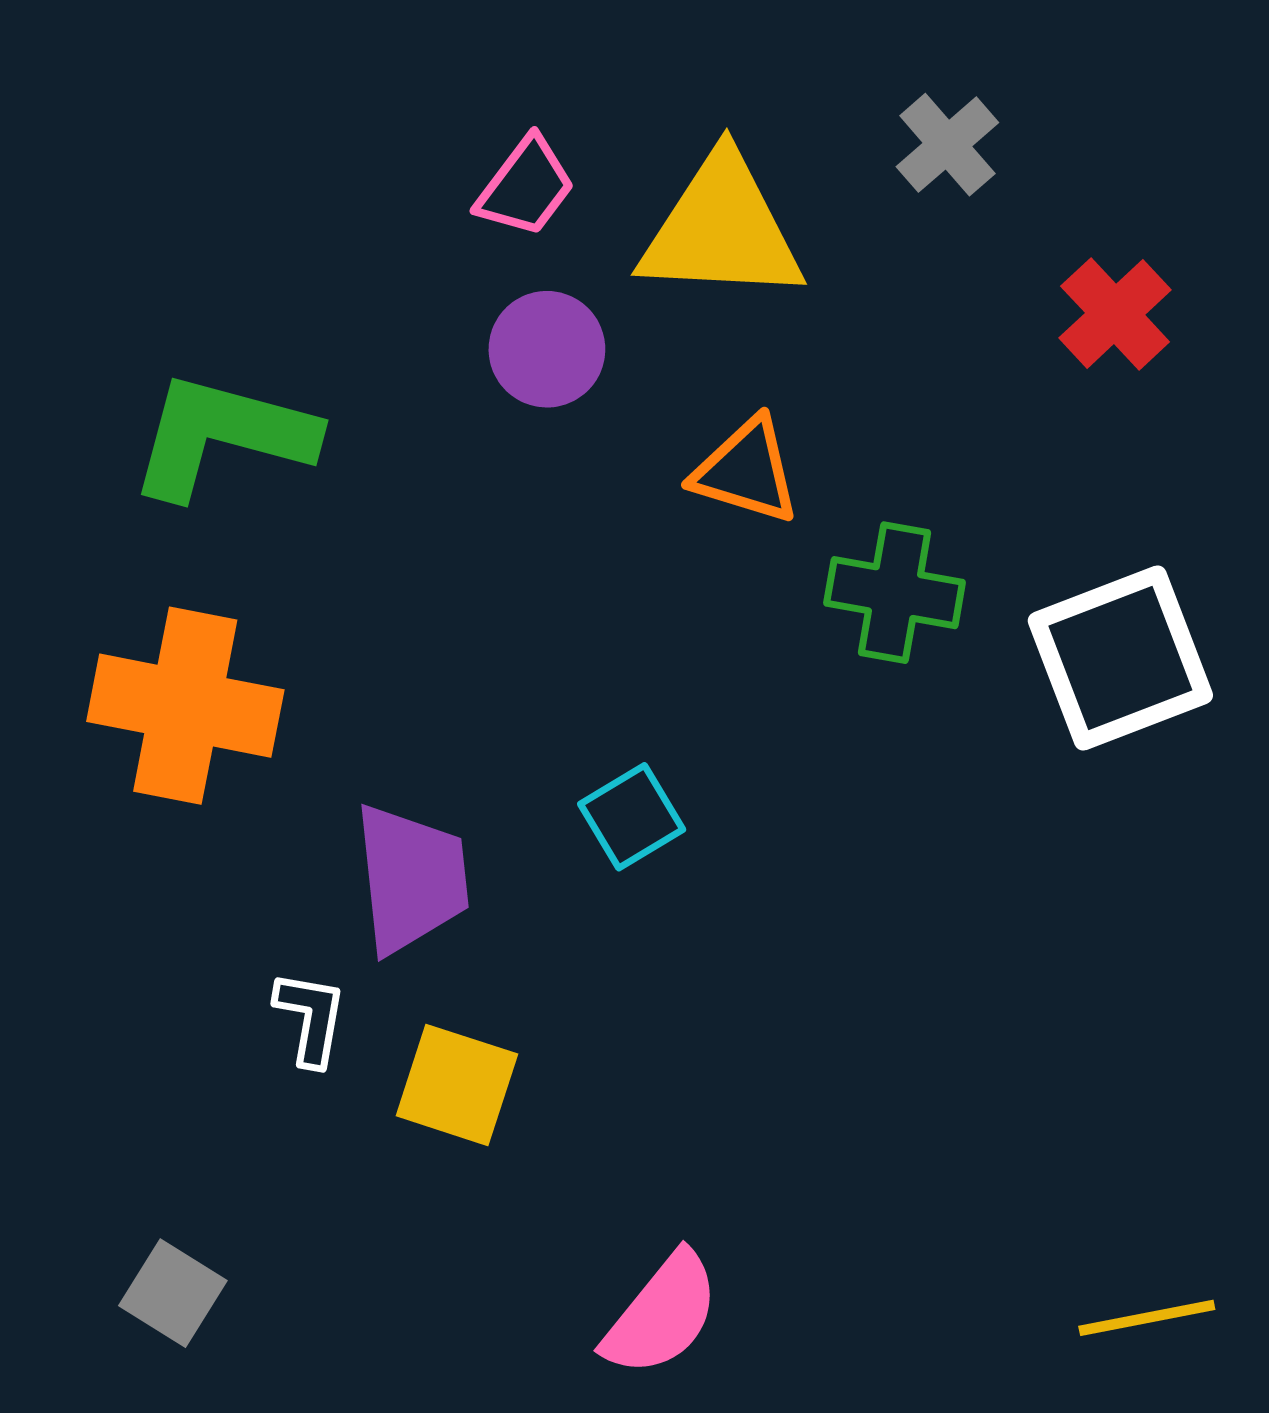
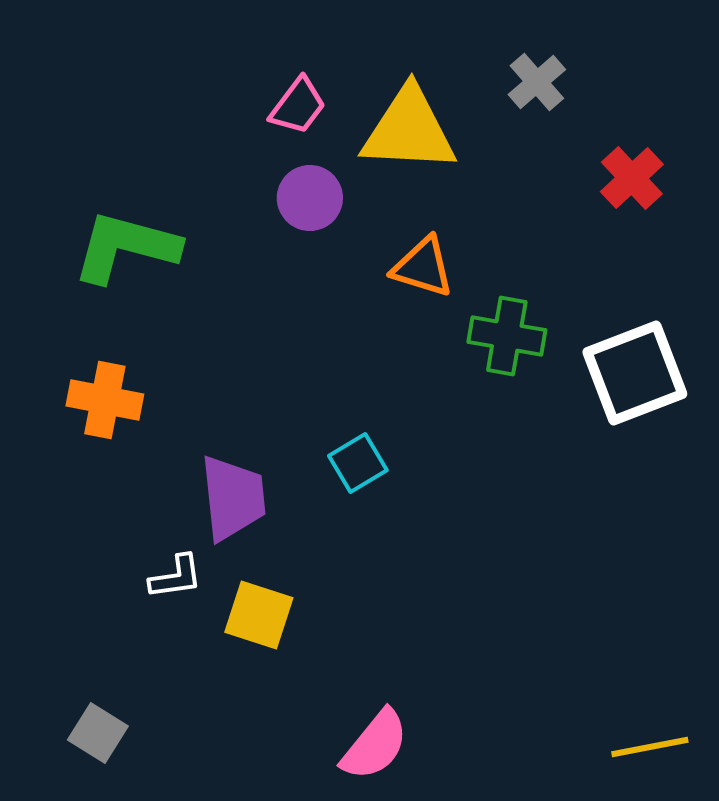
orange cross: (185, 706) -> (105, 400), size x0.7
white L-shape: (311, 1018) -> (176, 577), turned 72

